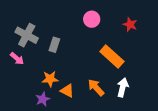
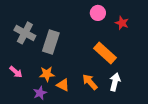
pink circle: (92, 19) -> (98, 13), moved
gray rectangle: (54, 45) -> (51, 42), size x1.6
pink arrow: (17, 59) -> (16, 72), moved

